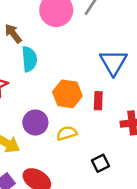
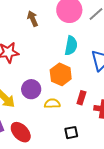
cyan semicircle: (29, 59) -> (71, 46), moved
red rectangle: (98, 101) -> (81, 98), moved

